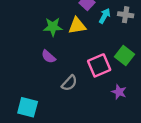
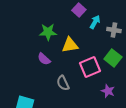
gray cross: (126, 15) -> (114, 30), moved
yellow triangle: (77, 26) -> (70, 45), moved
gray semicircle: (69, 83) -> (63, 83), turned 112

